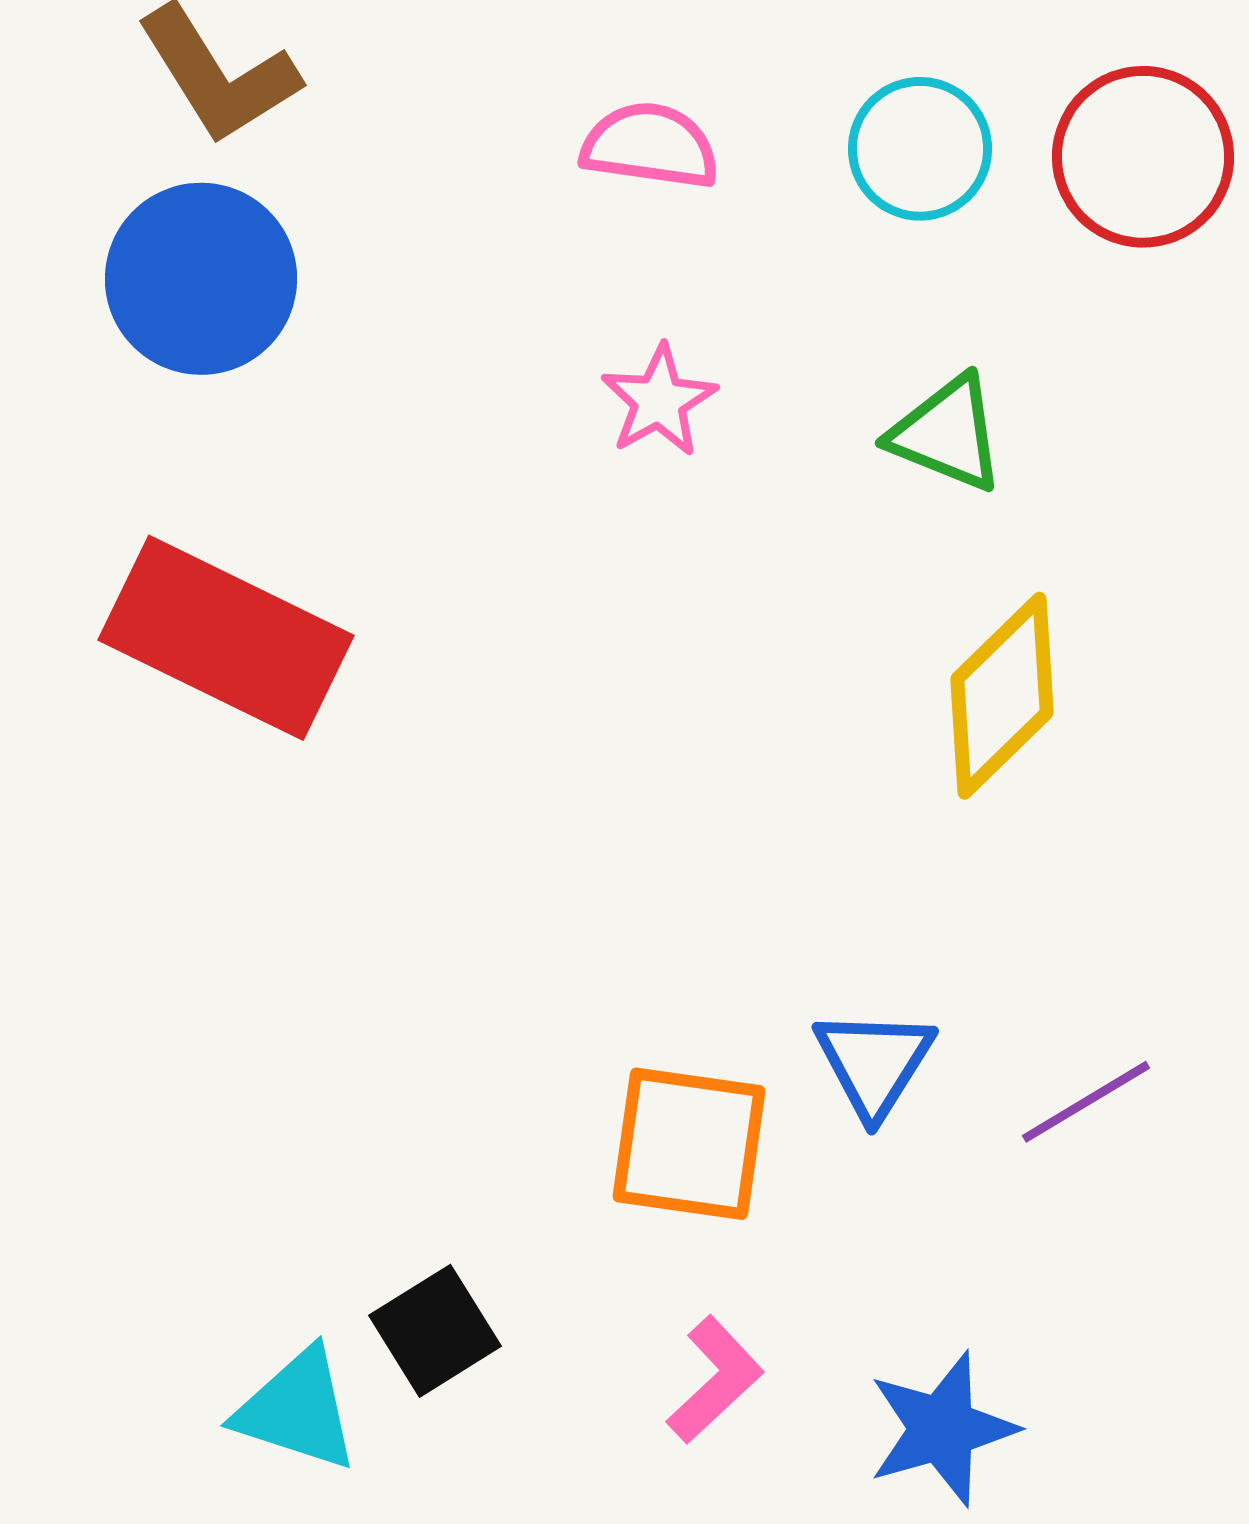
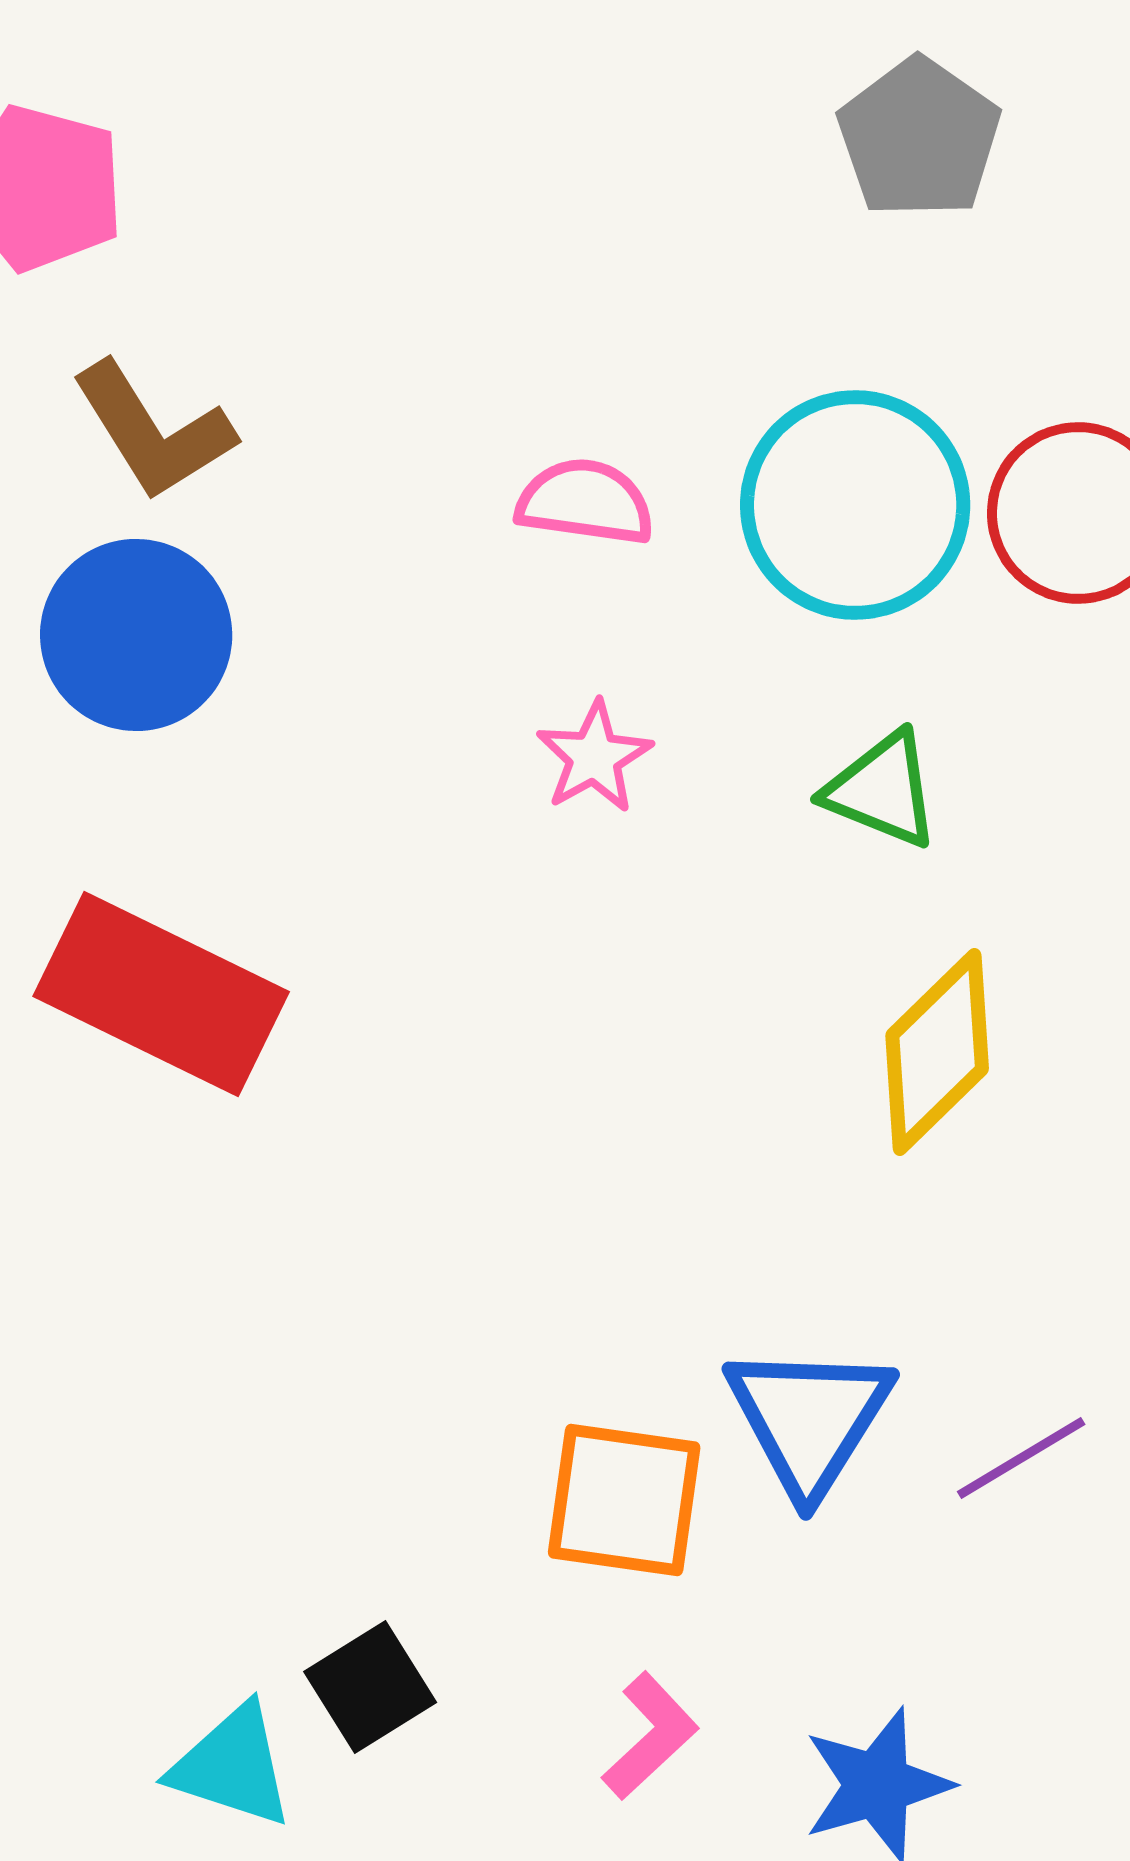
cyan circle: (920, 149) -> (855, 505), size x1.6
blue triangle: (874, 1063) -> (809, 1419), size x1.4

